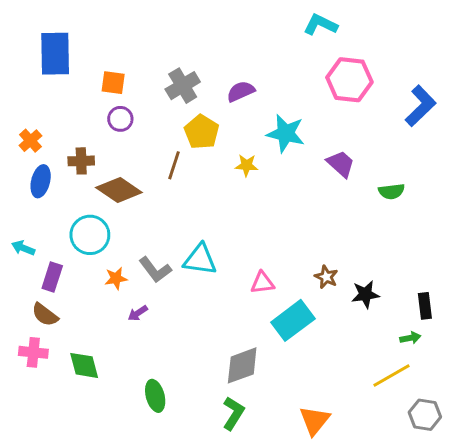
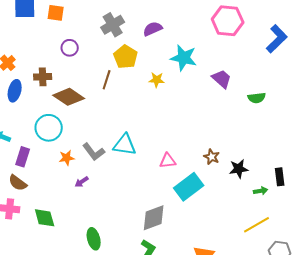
orange square: (113, 83) -> (56, 13), moved
green arrow: (410, 338) -> (261, 191), moved

